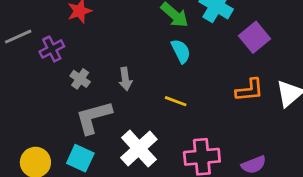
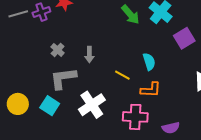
purple cross: (52, 49) -> (41, 12), moved
cyan semicircle: (181, 51) -> (149, 62), moved
orange L-shape: (250, 90) -> (151, 90), moved

